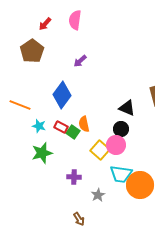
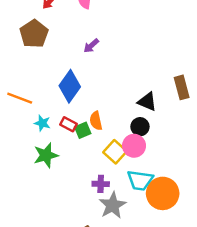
green square: (73, 132) -> (83, 130), turned 32
purple cross: (74, 177) -> (101, 184), moved
gray star: (98, 195) -> (113, 205), size x1.6

